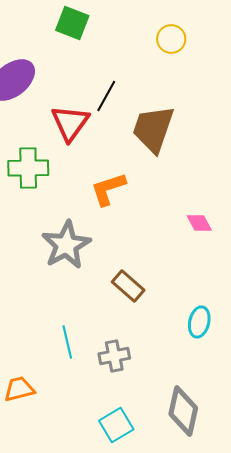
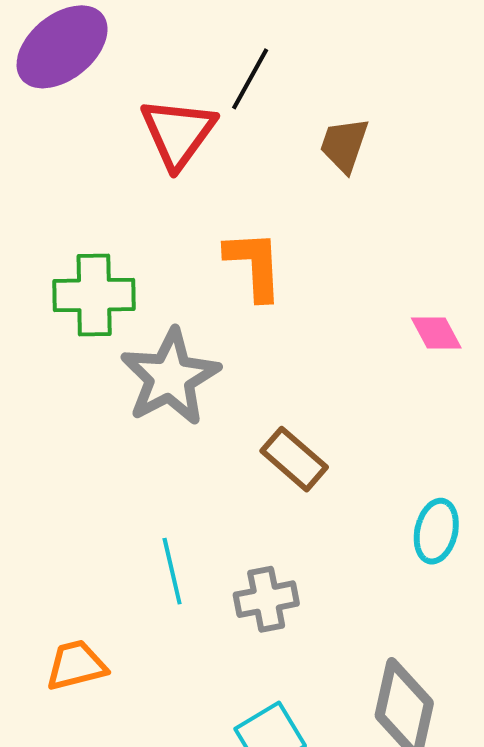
brown trapezoid: (153, 129) -> (344, 145), size x0.6
green cross: (28, 168) -> (94, 295), moved
orange L-shape: (108, 189) -> (254, 265), turned 105

